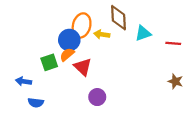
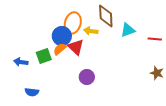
red triangle: (83, 67) -> (76, 47), moved
blue arrow: (23, 81) -> (21, 62), moved
purple circle: (97, 97) -> (87, 77), moved

